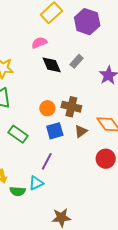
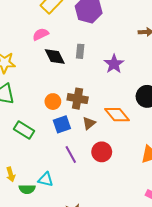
gray rectangle: (77, 61) -> (80, 51), turned -32
red circle: (106, 159) -> (102, 152), moved
purple line: (47, 161) -> (71, 155), moved, turned -54
cyan triangle: (36, 183) -> (46, 180), turned 42

